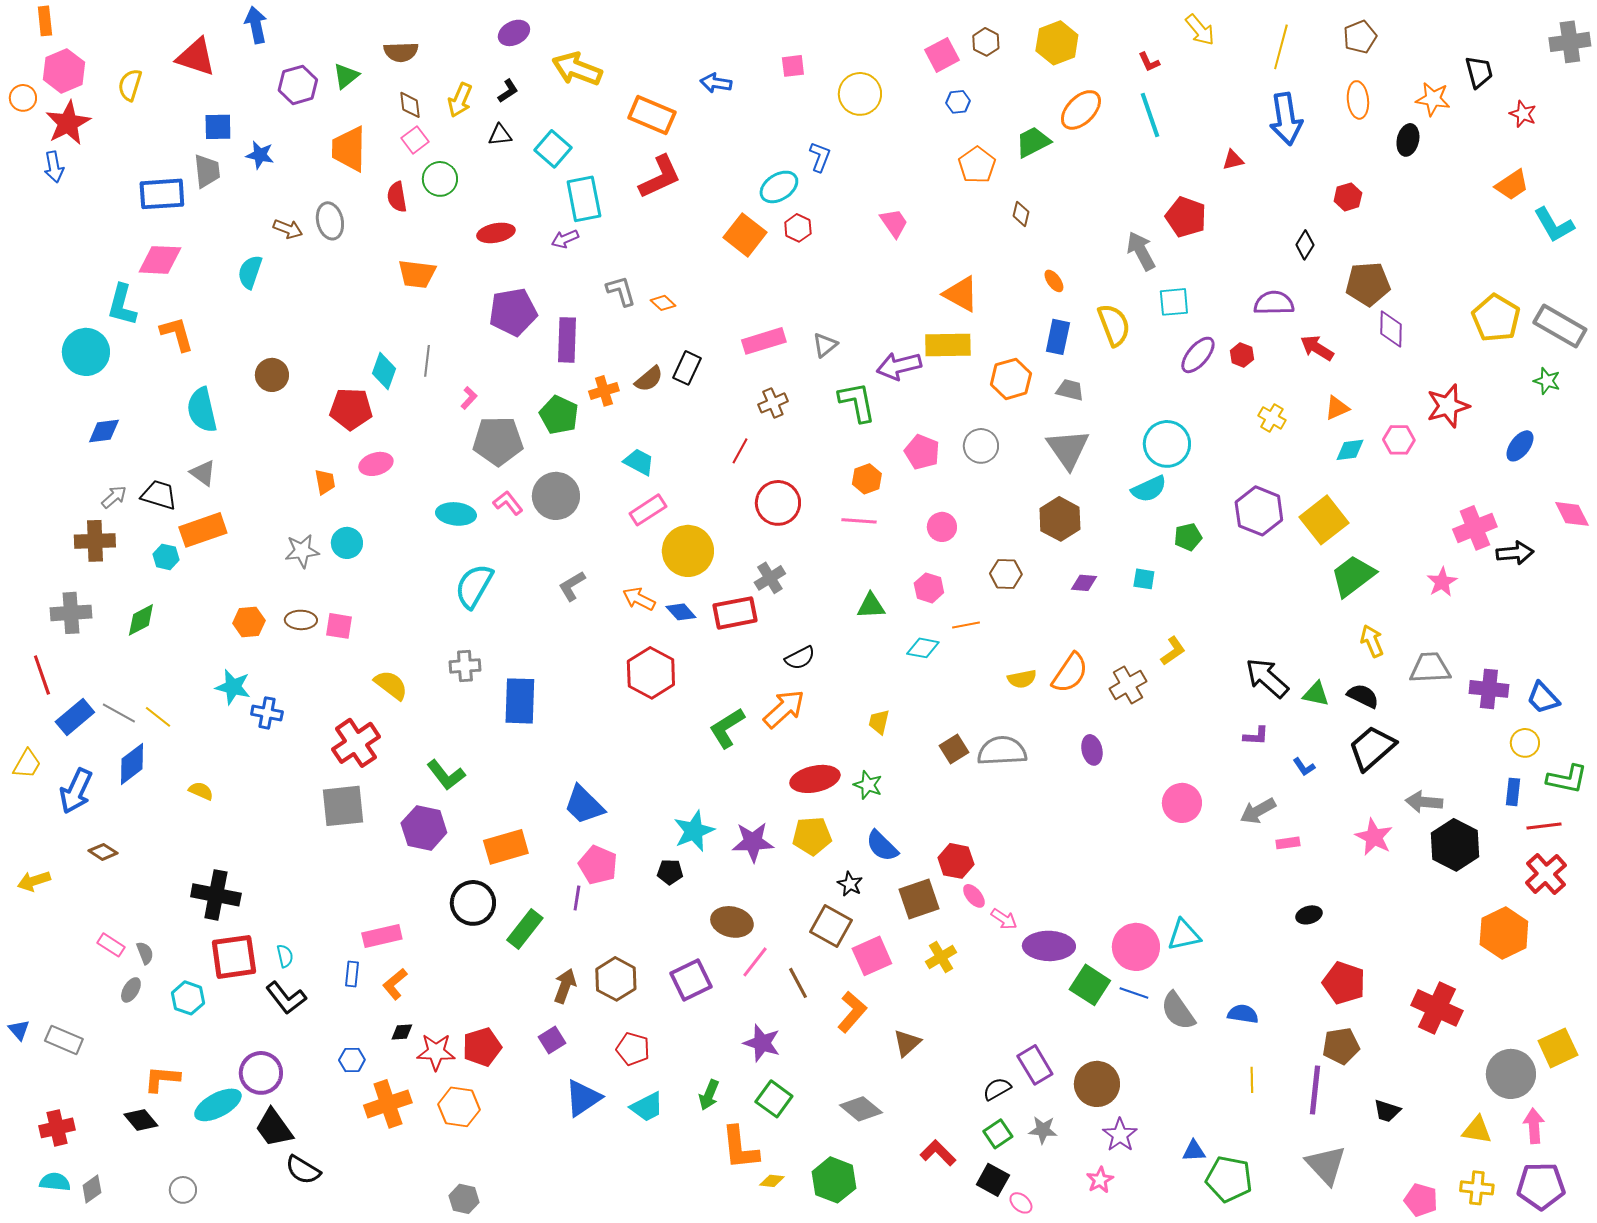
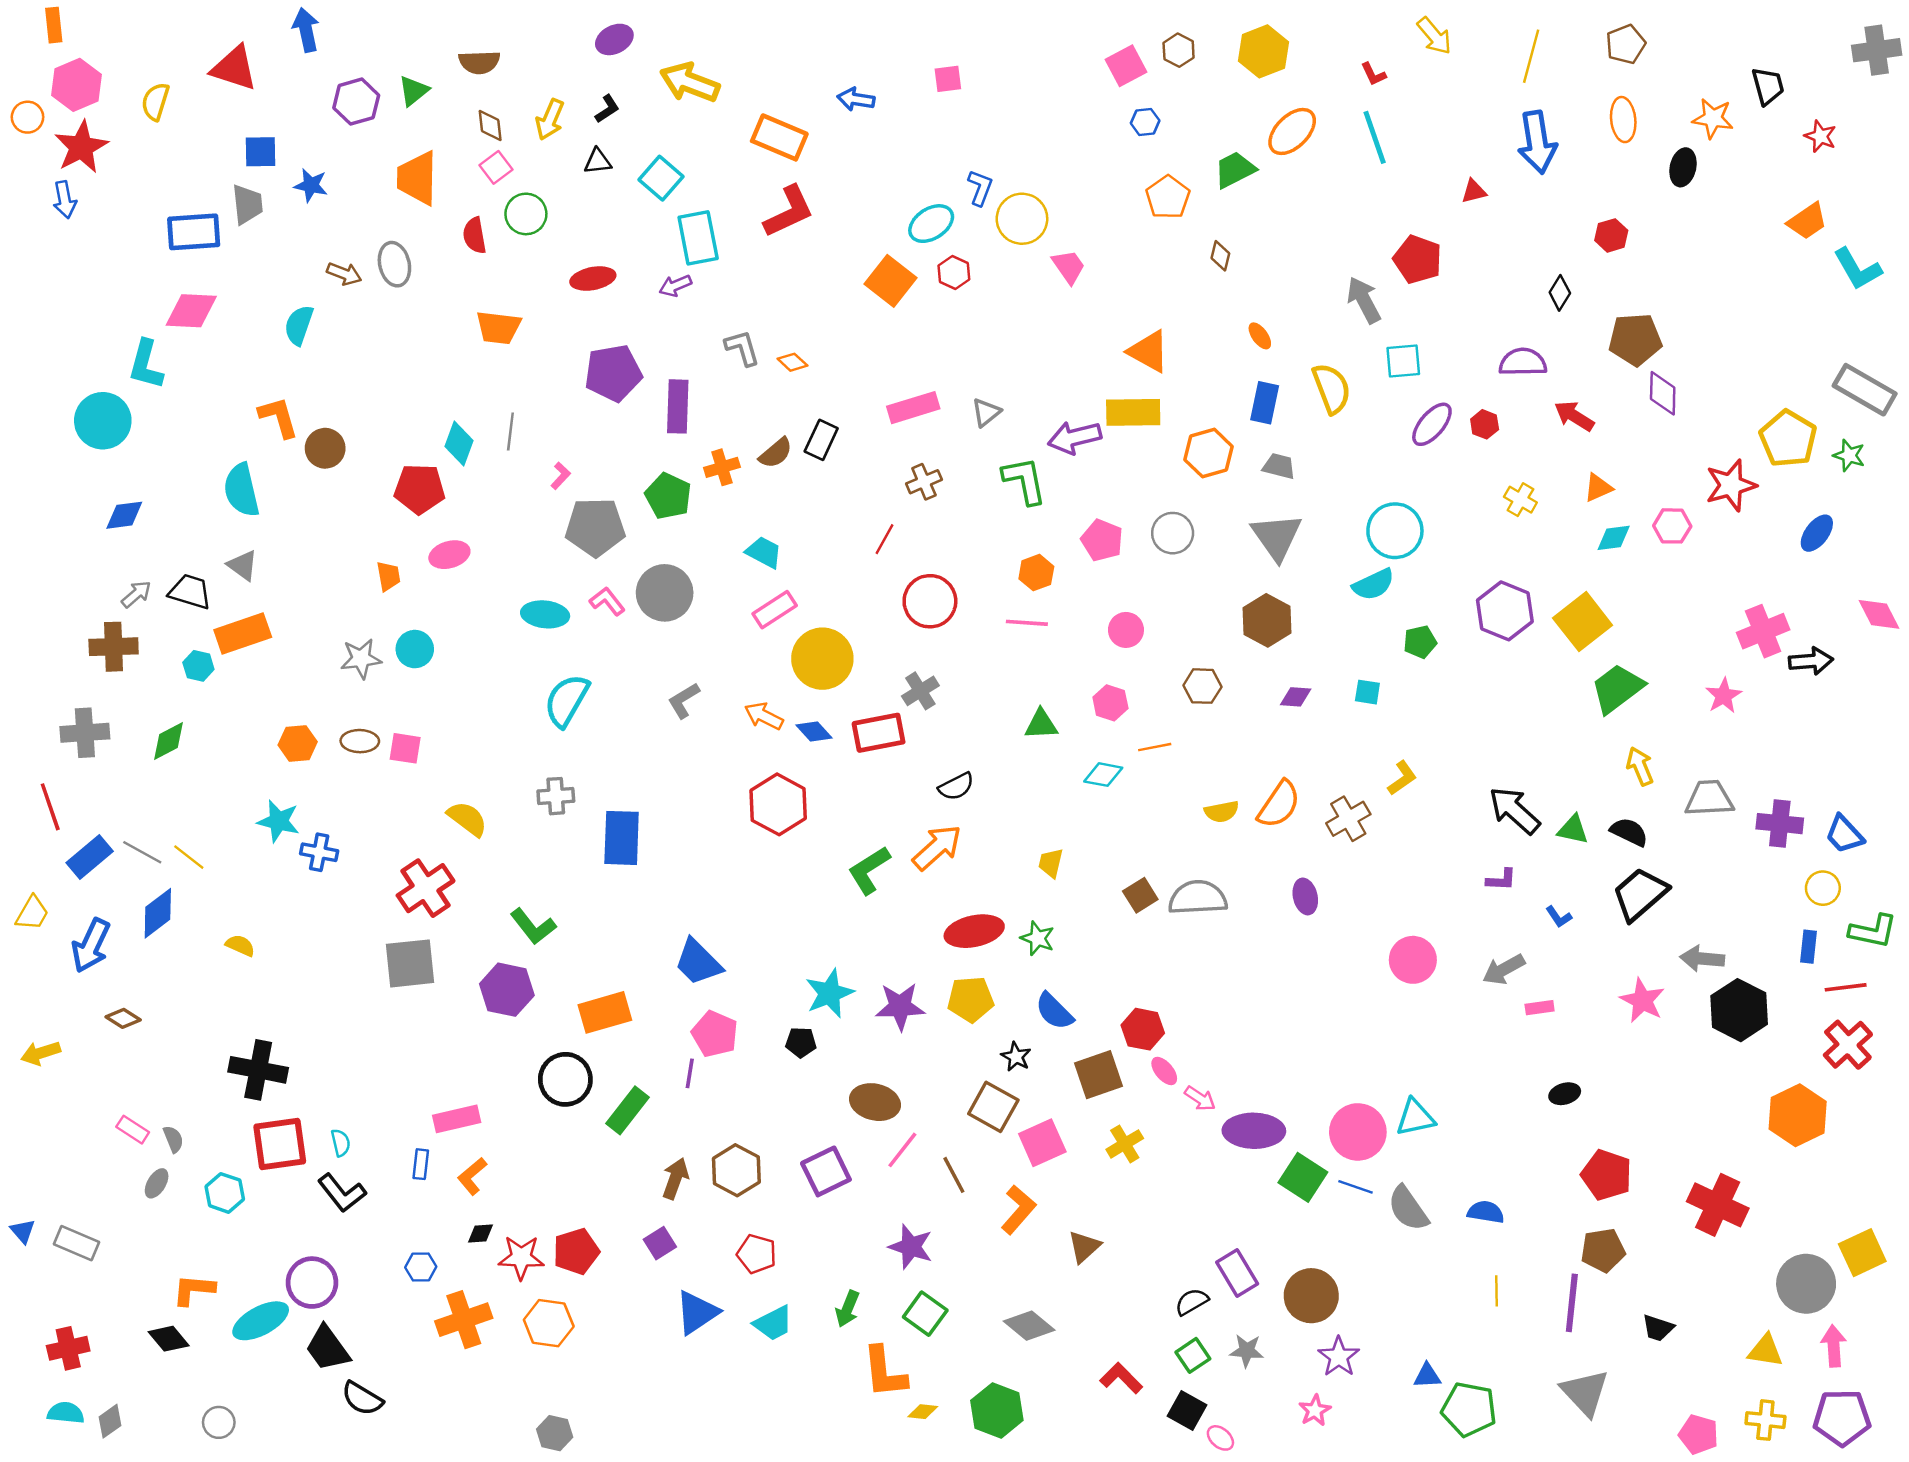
yellow circle: (860, 94) -> (1022, 219), moved
yellow pentagon: (1496, 318) -> (1788, 439), moved
orange L-shape: (177, 334) -> (279, 417), moved

